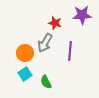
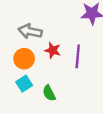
red star: (55, 23) -> (53, 50), moved
gray arrow: (45, 43) -> (30, 31), moved, turned 72

